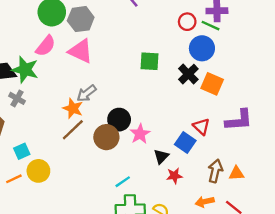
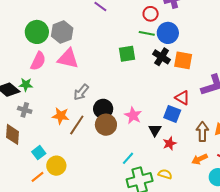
green line: (210, 26) -> (147, 33), moved
green star: (25, 70) -> (26, 85), size x0.6
orange star: (73, 108) -> (61, 116), moved
black circle: (119, 120) -> (103, 109), moved

